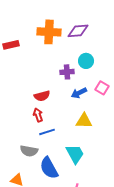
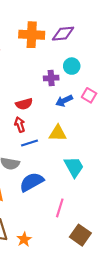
yellow triangle: (84, 121) -> (58, 133), moved
cyan trapezoid: (75, 154) -> (74, 167), moved
blue semicircle: (49, 168) -> (32, 182), turned 90

